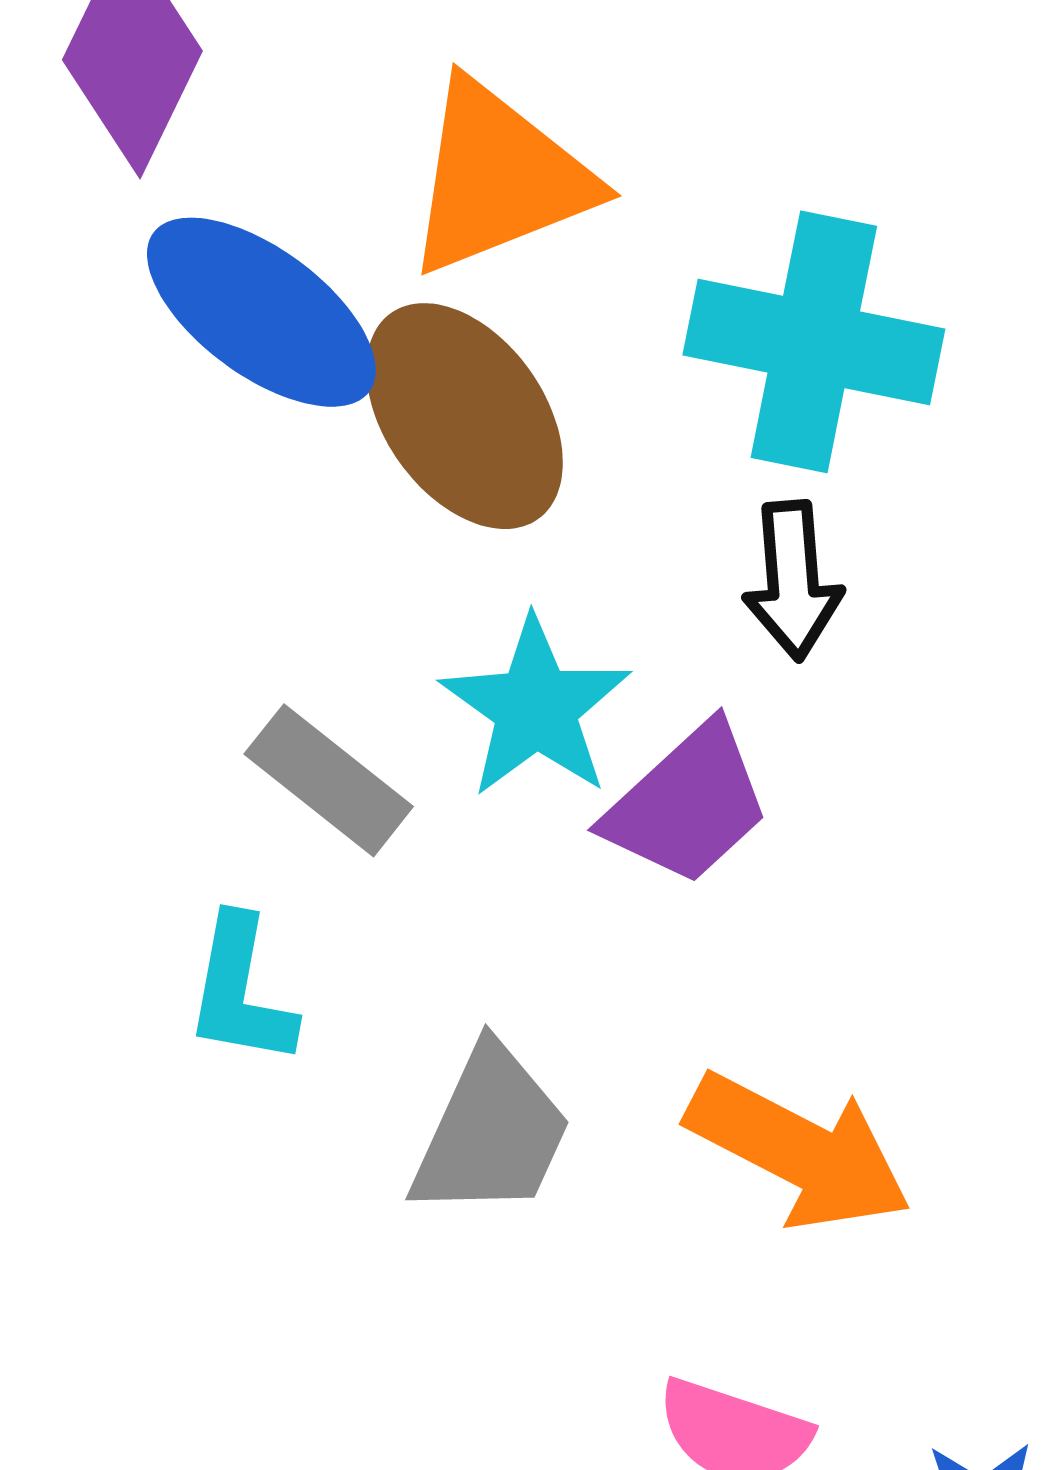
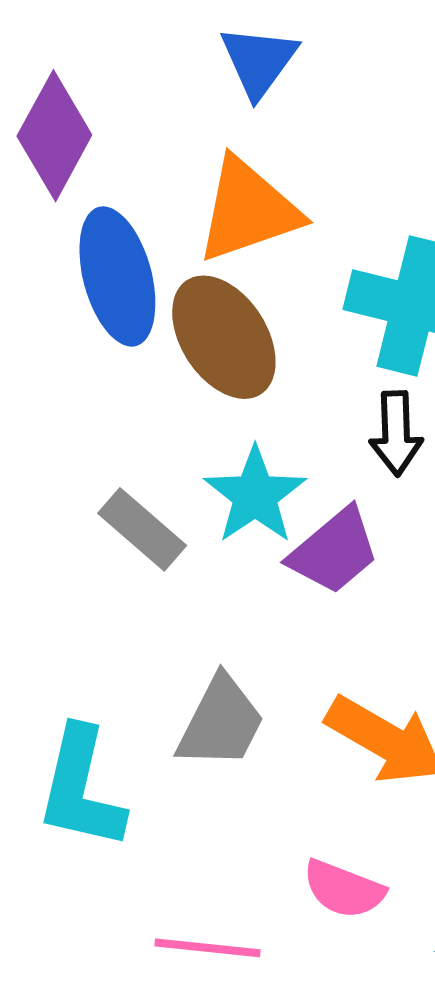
blue ellipse: (261, 312) -> (117, 276), turned 36
cyan L-shape: (241, 991) -> (81, 788), moved, size x1.5

